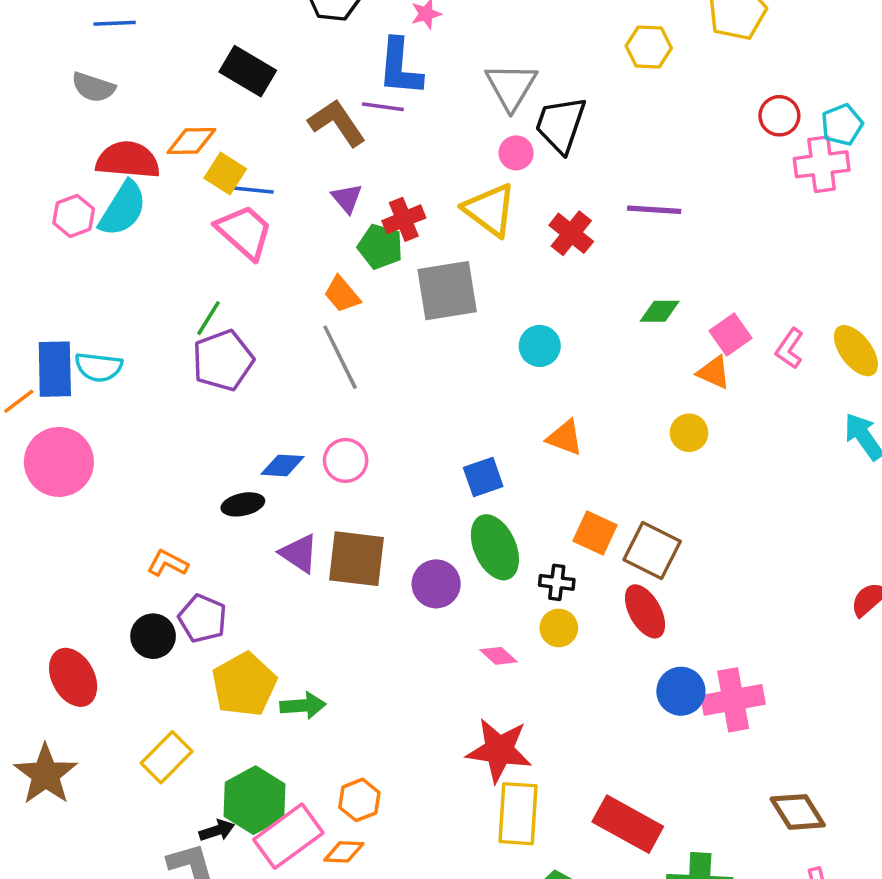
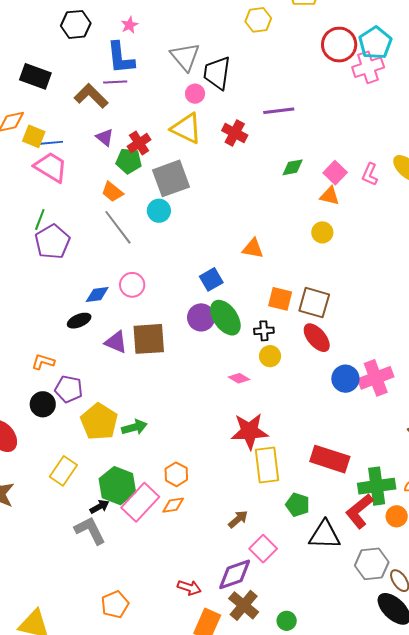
red circle: (779, 116) -> (339, 45), size x1.5
cyan pentagon: (842, 125) -> (375, 43), size x1.4
cyan circle: (540, 346) -> (159, 211), moved
purple circle: (436, 584) -> (201, 317), moved

